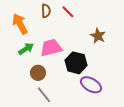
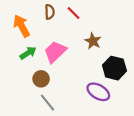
brown star: (98, 36) -> (93, 41), moved
pink trapezoid: (51, 48) -> (55, 52), turned -30
black hexagon: (76, 63) -> (114, 68), moved

